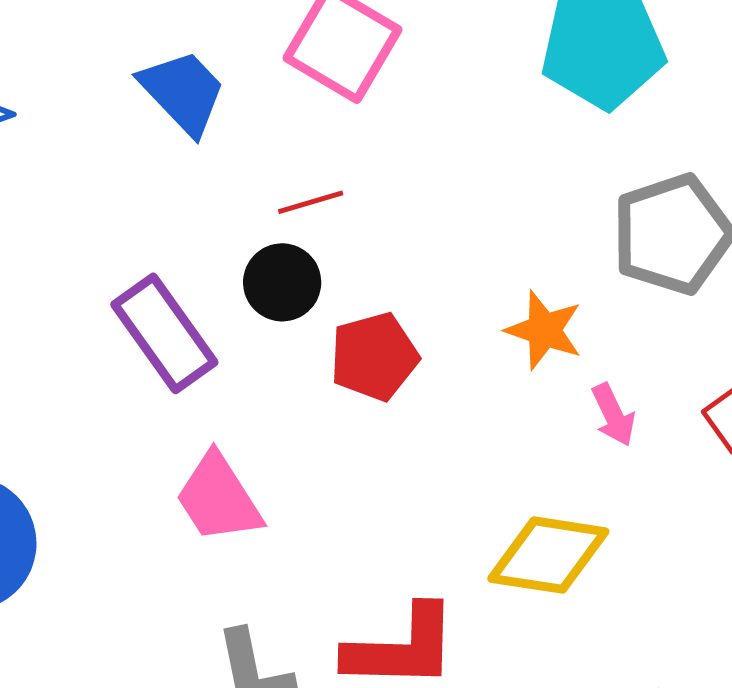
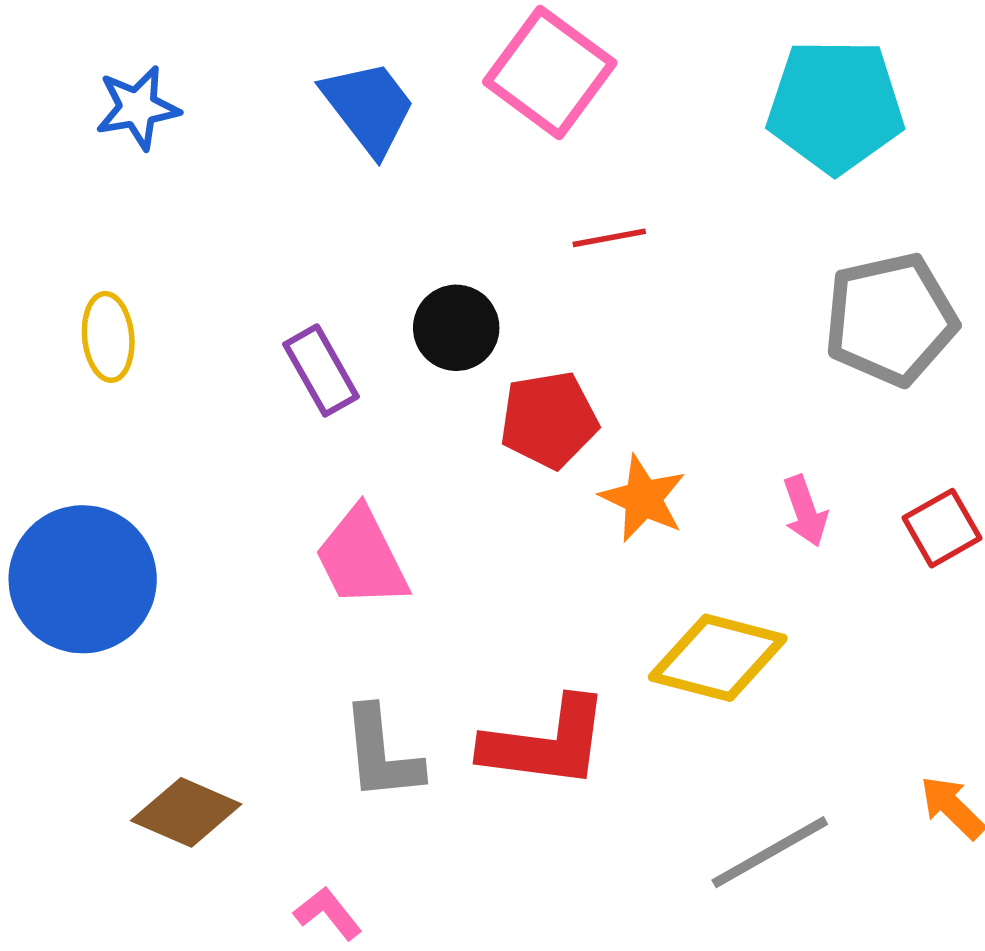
red line: (311, 202) -> (609, 238), moved
orange star: (544, 330) -> (643, 499), moved
purple rectangle: (164, 333) -> (321, 370), size x0.7

